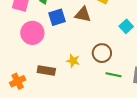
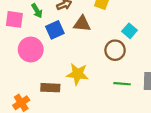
brown circle: (102, 53) -> (115, 50), moved
yellow star: (73, 61) -> (77, 74), size x1.5

